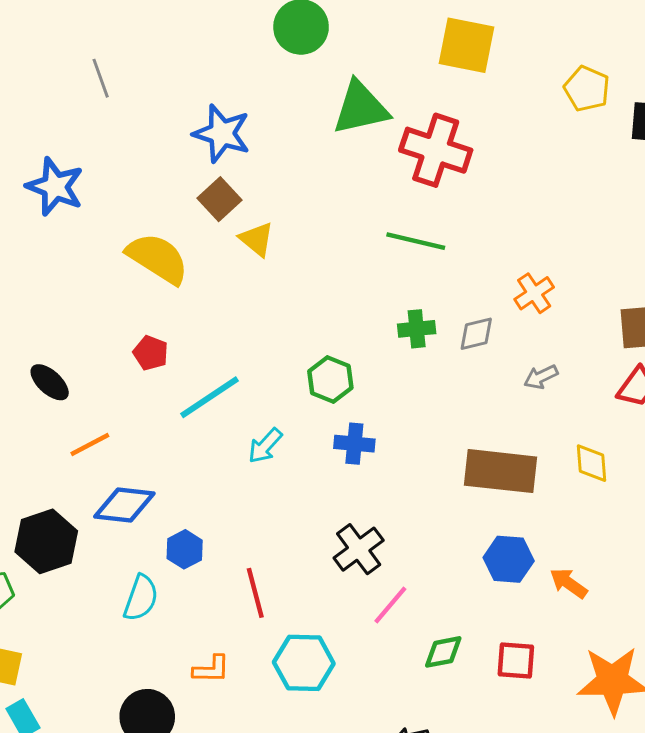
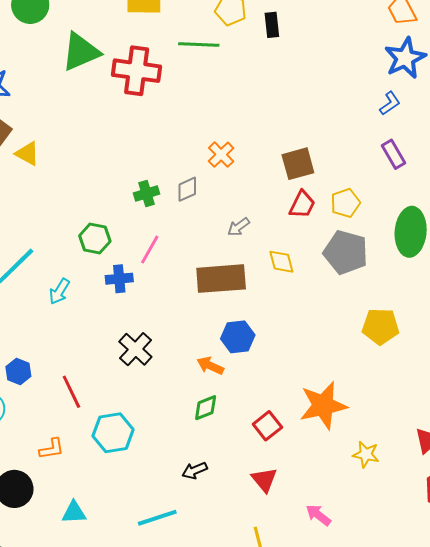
green line: (416, 241) -> (199, 44), moved
gray arrow: (541, 377) -> (239, 227), moved
orange arrow: (569, 583) -> (210, 366), moved
pink line: (390, 605) -> (150, 250), moved
red square: (516, 661) -> (267, 426), moved, turned -32

